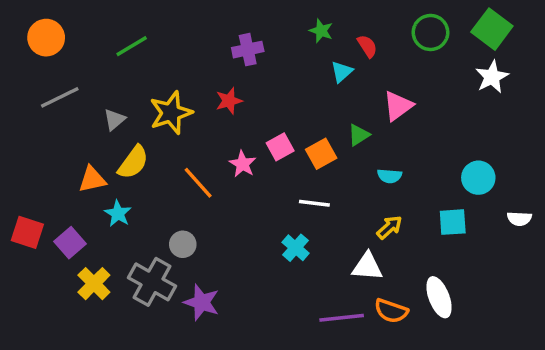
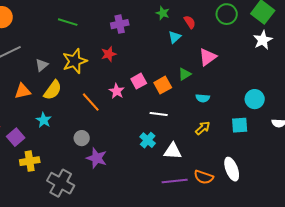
green line: (132, 46) -> (68, 22), moved, turned 48
orange triangle: (92, 179) -> (23, 91), moved
white triangle: (367, 266) -> (173, 151), moved
gray cross: (152, 282) -> (61, 183), moved
yellow cross: (94, 284) -> (30, 161), turned 36
purple star: (202, 302) -> (97, 158), moved

